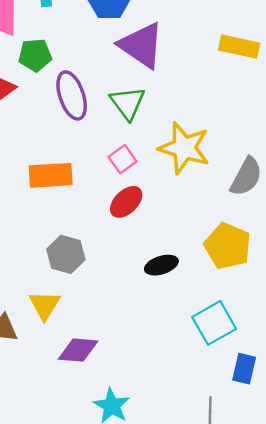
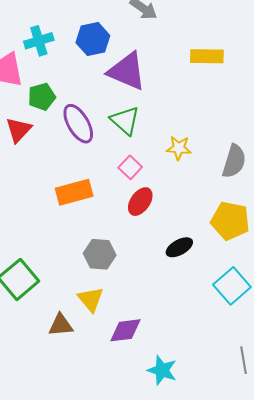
yellow star: (184, 148) -> (179, 148), size x0.6

